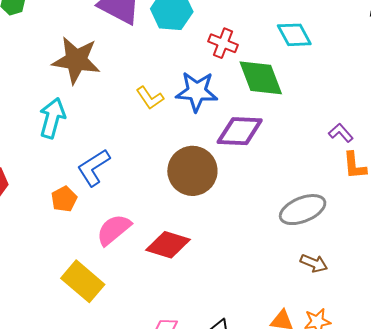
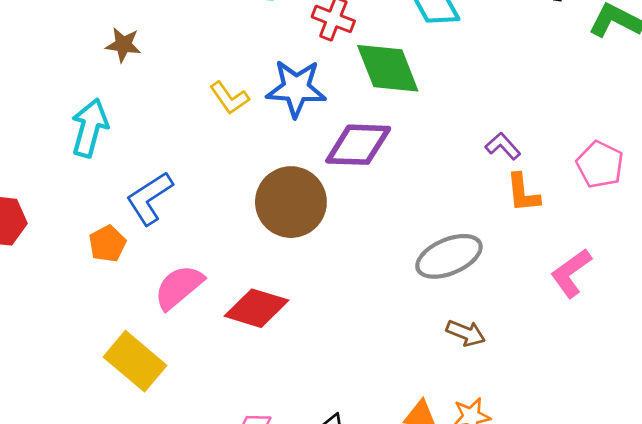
brown star: (76, 60) -> (123, 45), size x0.5

